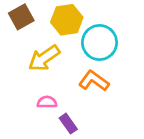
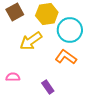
pink semicircle: (47, 102) -> (13, 77), moved

